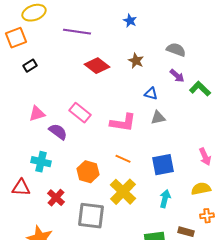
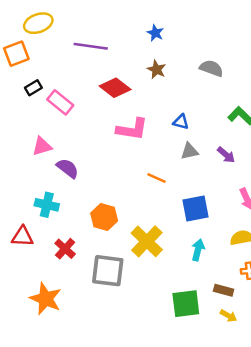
brown star: (136, 61) -> (157, 69), moved
purple arrow: (177, 76) -> (226, 155), moved
pink rectangle: (80, 113) -> (60, 102), moved
pink L-shape: (123, 123) -> (132, 129), moved
orange line: (123, 159) -> (157, 178), moved

